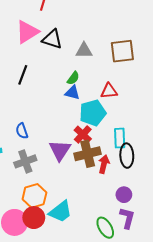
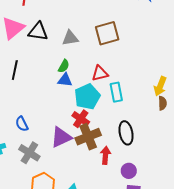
cyan rectangle: (120, 138) -> (116, 92), moved
purple triangle: (60, 150) -> (61, 137), turned 40
gray cross: (25, 161) -> (29, 153), turned -30
red arrow: (104, 164) -> (105, 155), moved

